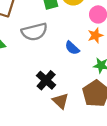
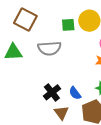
blue semicircle: (72, 48) -> (75, 93), moved

